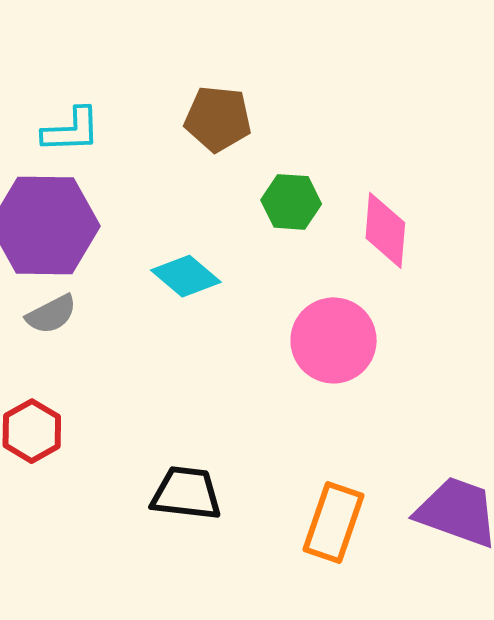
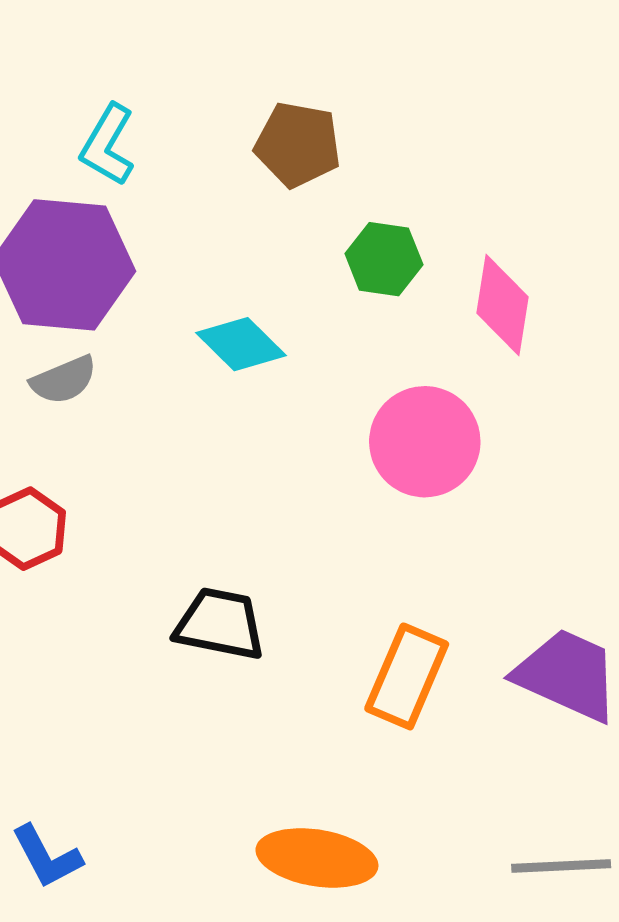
cyan L-shape: (71, 130) -> (108, 145), turned 118

